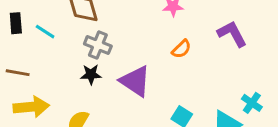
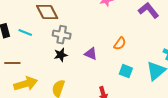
orange semicircle: (181, 49) -> (120, 44), moved
purple triangle: (135, 81) -> (91, 54), size x0.6

